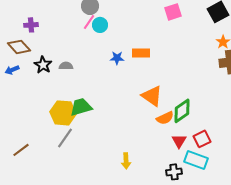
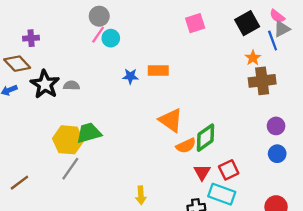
black star: (43, 65) -> (45, 84), size x1.4

